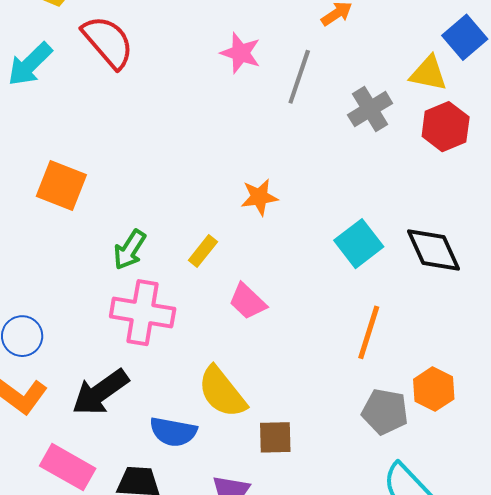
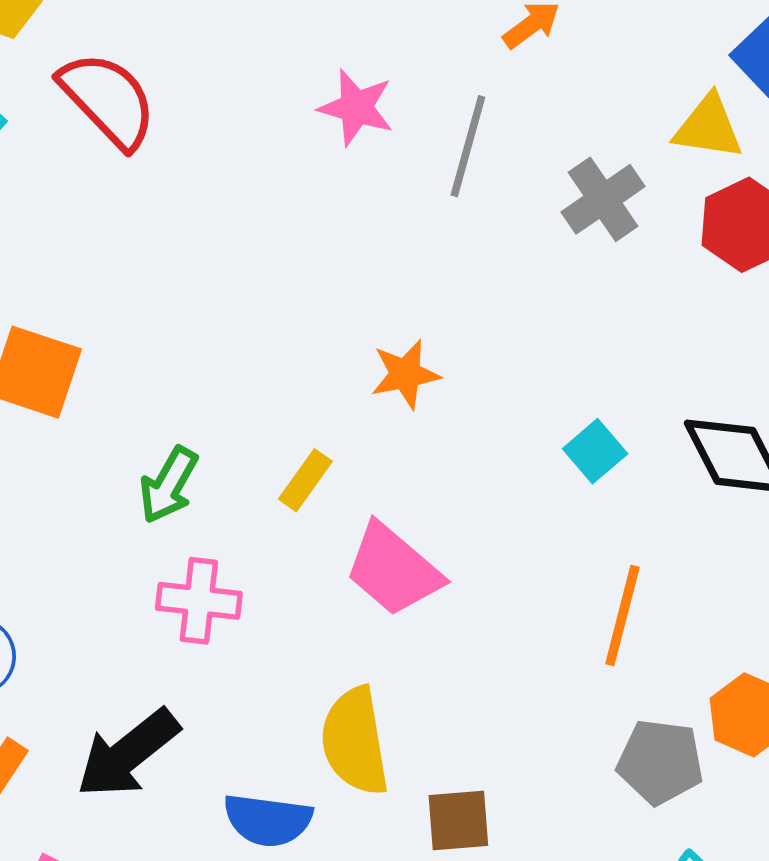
cyan square: (359, 244) -> (595, 451), size x0.7
pink trapezoid: (247, 301) -> (393, 570), size x1.4
pink cross: (143, 313) -> (199, 601), size x0.7
yellow semicircle: (222, 392) -> (355, 741), turned 32

